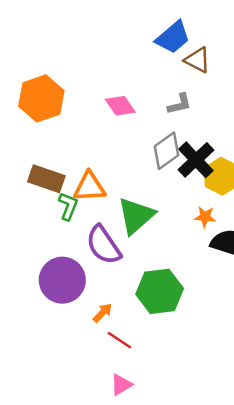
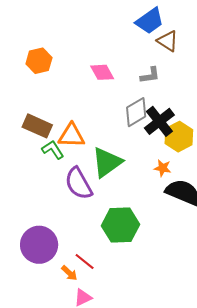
orange hexagon: (41, 98) -> (39, 61), size x0.7
green L-shape: (68, 206) -> (53, 150), turned -60
purple circle: (62, 280) -> (39, 245), moved
orange arrow: (103, 313) -> (69, 273), moved, turned 84

